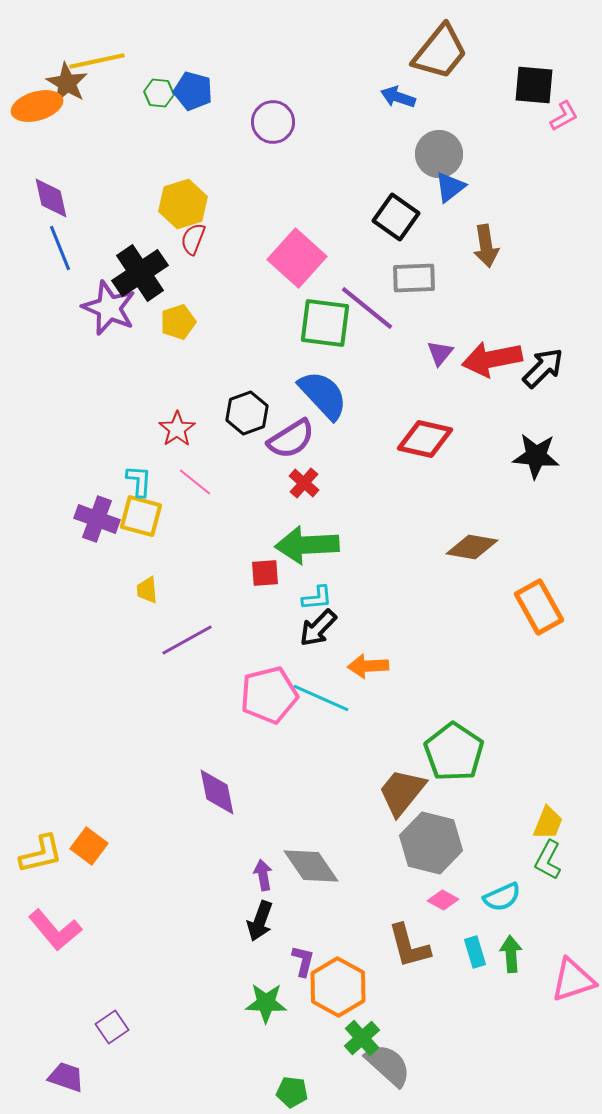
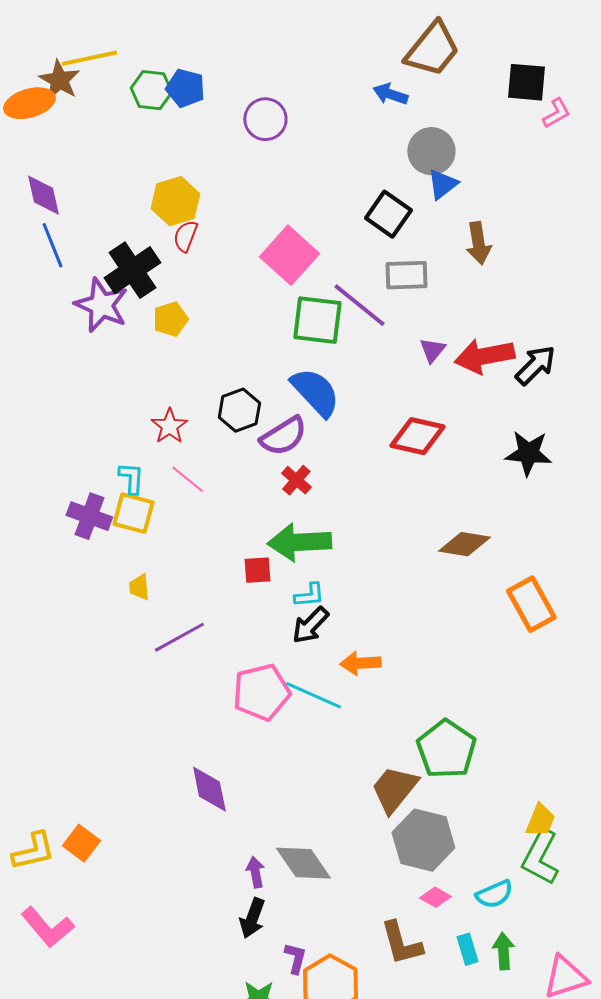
green hexagon: (159, 93) -> (151, 90), size x1.4
green L-shape: (548, 860) -> (540, 857), size x1.4

